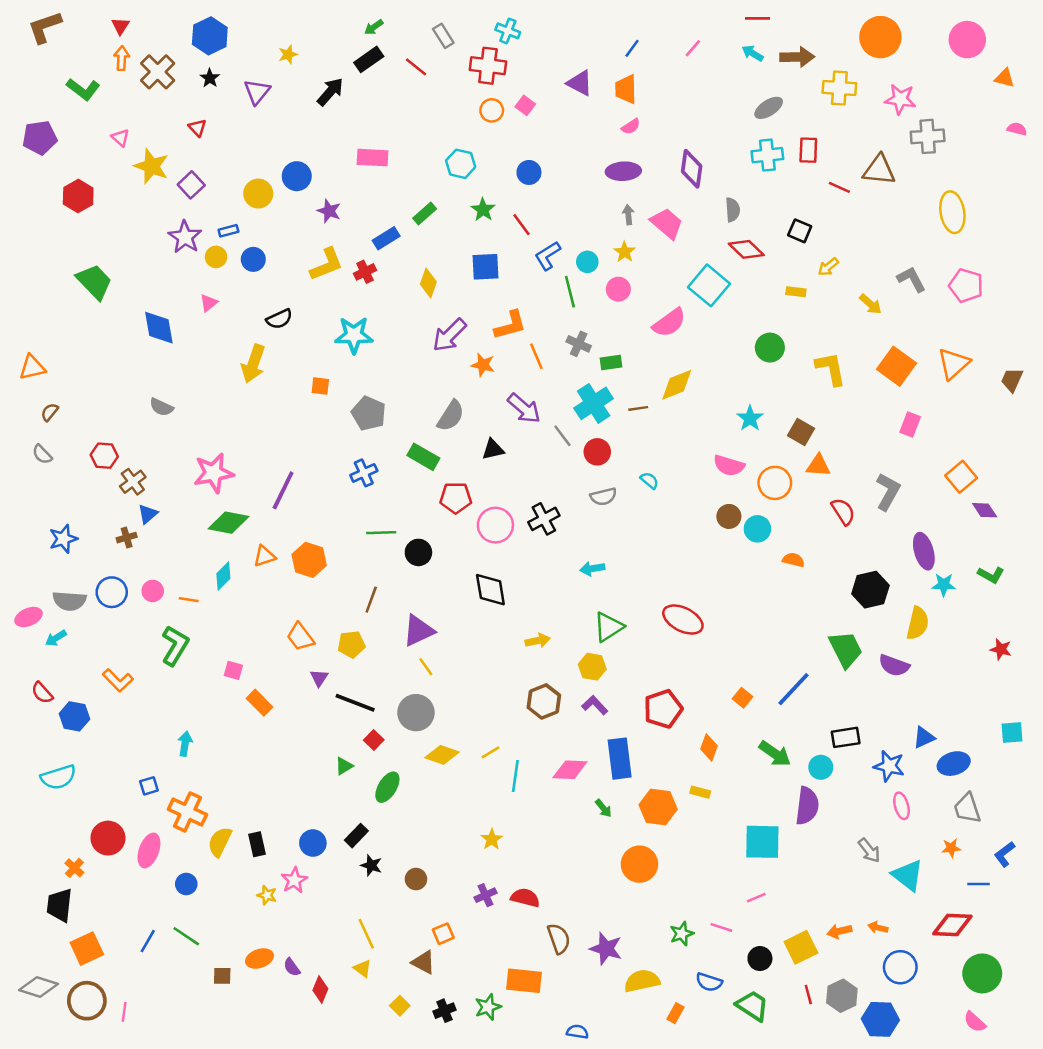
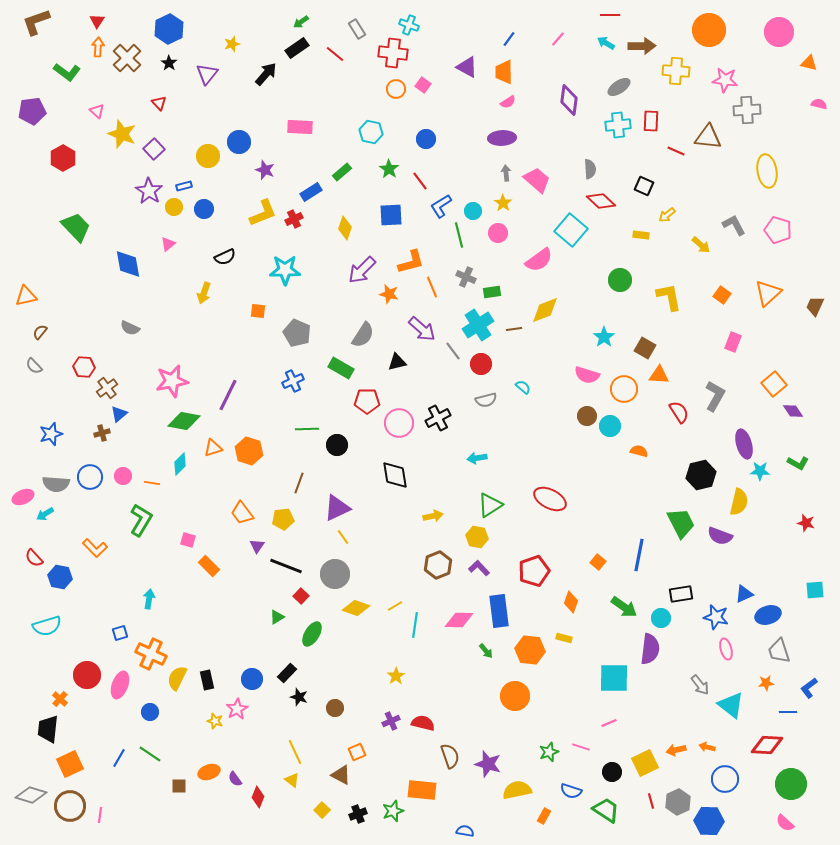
purple diamond: (692, 169) -> (569, 100), moved
yellow arrow: (253, 364) -> (204, 293), size x0.7
orange square: (897, 366) -> (722, 295), size x0.6
blue line: (793, 689) -> (639, 555), turned -32

